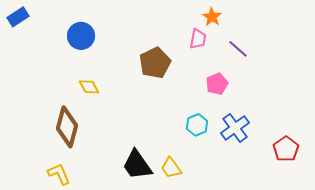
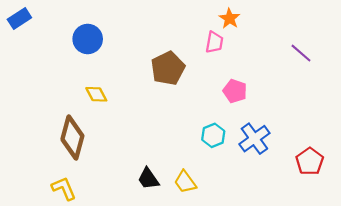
purple line: (238, 49) -> (301, 53), moved
pink pentagon: (217, 84) -> (235, 91), turned -30
black trapezoid: (137, 165) -> (148, 179), size x0.7

